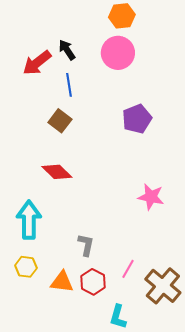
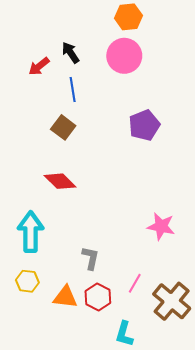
red arrow: (37, 63) -> (39, 66), size x0.7
pink star: (151, 197) -> (161, 226), moved

